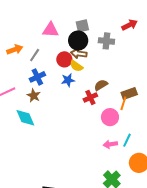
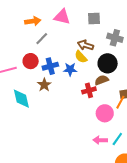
black circle: (78, 41) -> (108, 63), moved
orange arrow: (15, 50) -> (33, 21), moved
red circle: (64, 59) -> (31, 61), moved
blue cross: (37, 77) -> (50, 66), moved
brown star: (34, 96) -> (44, 85), moved

